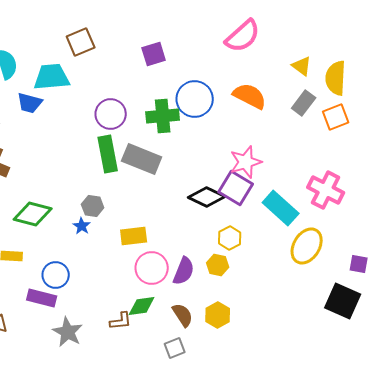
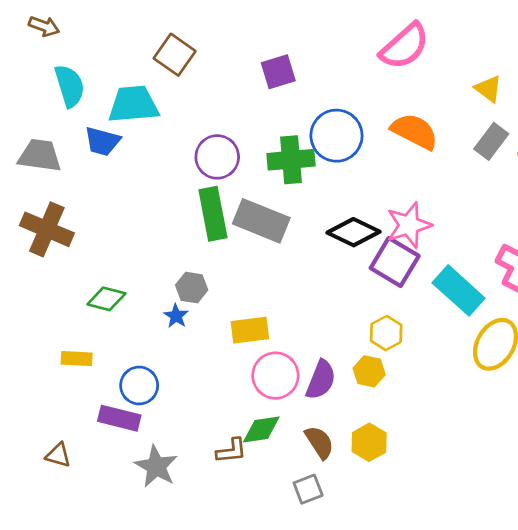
brown square: (81, 42) -> (175, 55), turned -32
black diamond: (207, 197) -> (354, 232), moved
green diamond: (33, 214) -> (106, 299), size x0.7

